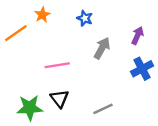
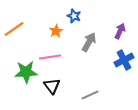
orange star: (42, 15) -> (56, 31), moved
green star: (30, 108) -> (26, 72), moved

